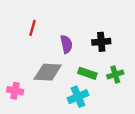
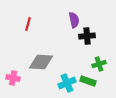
purple semicircle: (66, 44) -> (74, 20), moved
green rectangle: (87, 73) -> (88, 81), moved

